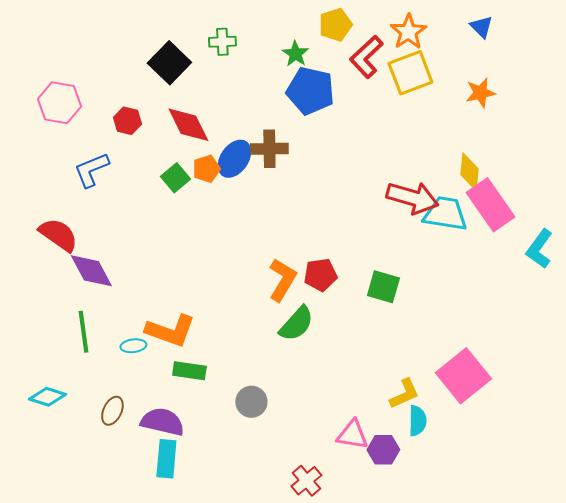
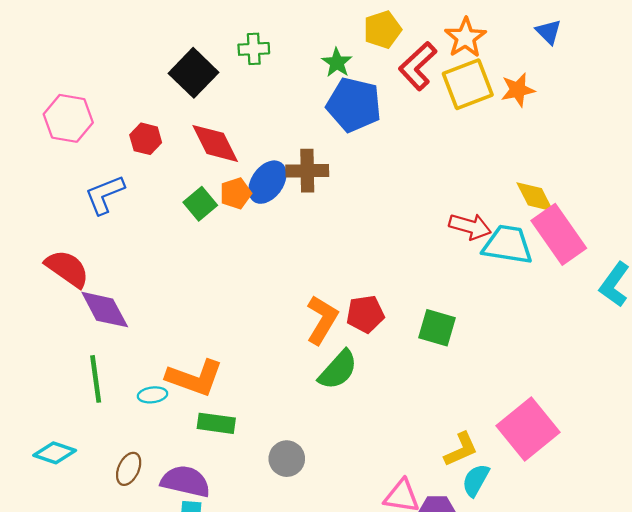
orange star: (480, 93) -> (518, 90), moved
yellow diamond: (469, 172) -> (535, 197), turned -33
red arrow: (412, 198) -> (470, 226), size x0.7
cyan semicircle: (417, 421) -> (476, 480), turned -152

